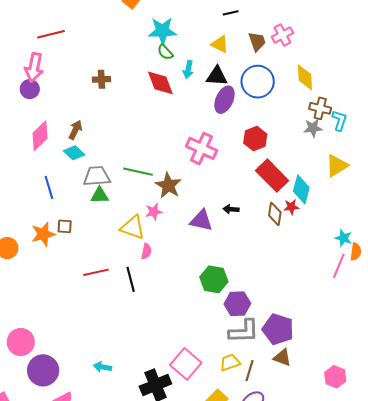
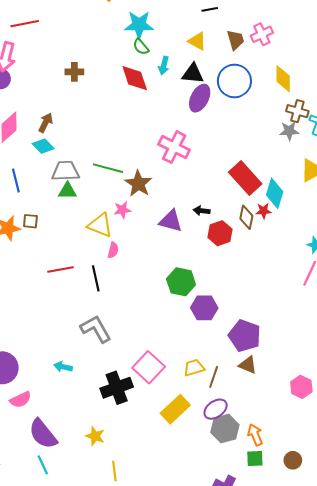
red hexagon: (255, 139) -> (220, 233), moved
gray L-shape: (244, 331) -> (96, 329), moved, turned -120

